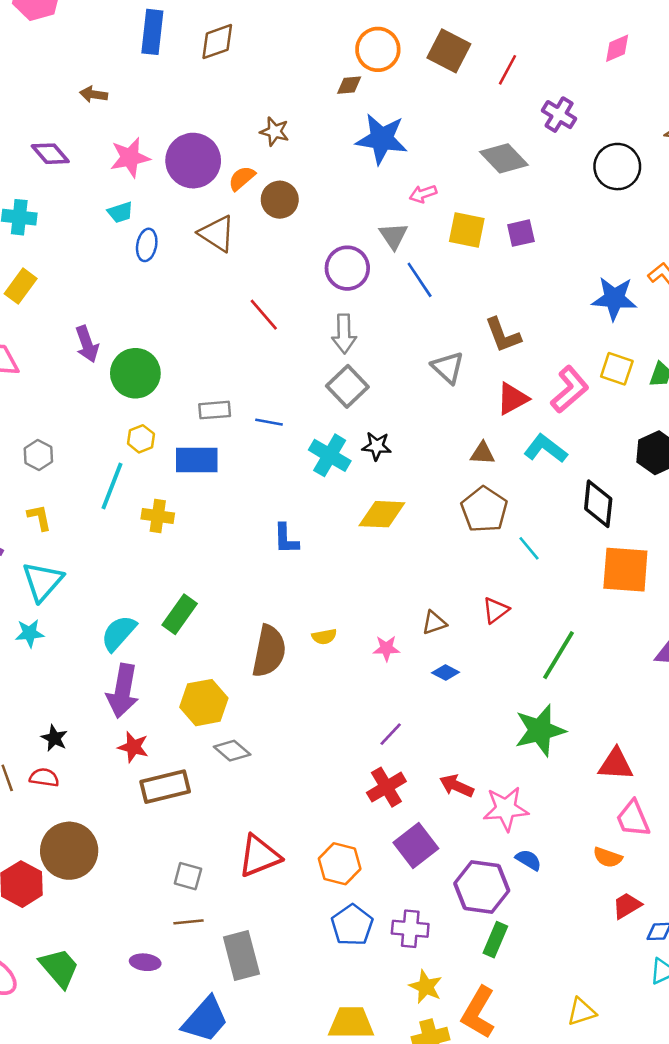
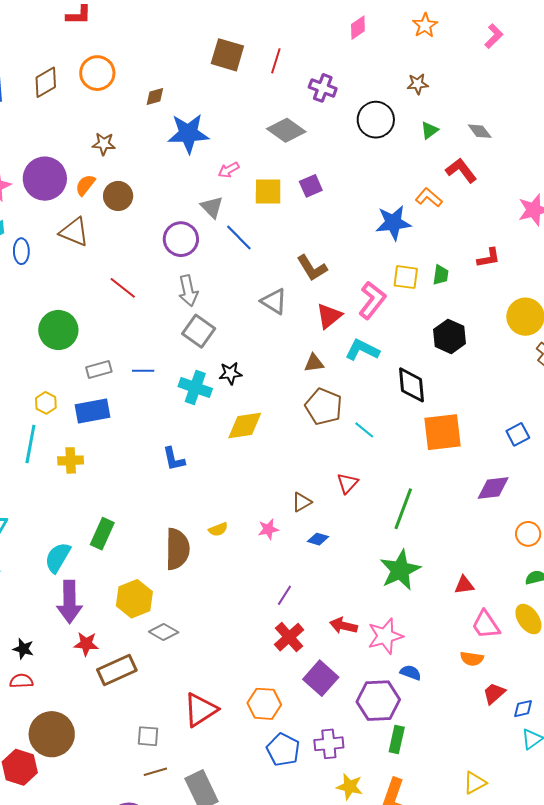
orange circle: (378, 49) -> (97, 73), moved
green circle: (135, 373) -> (58, 330), moved
red triangle: (616, 764) -> (464, 585), size x0.7

